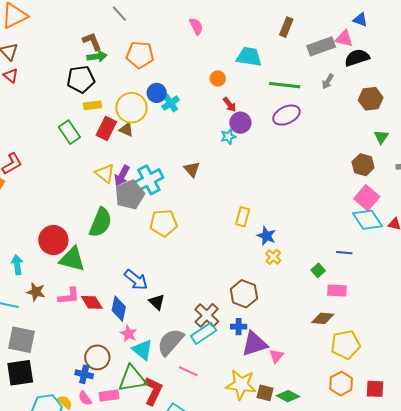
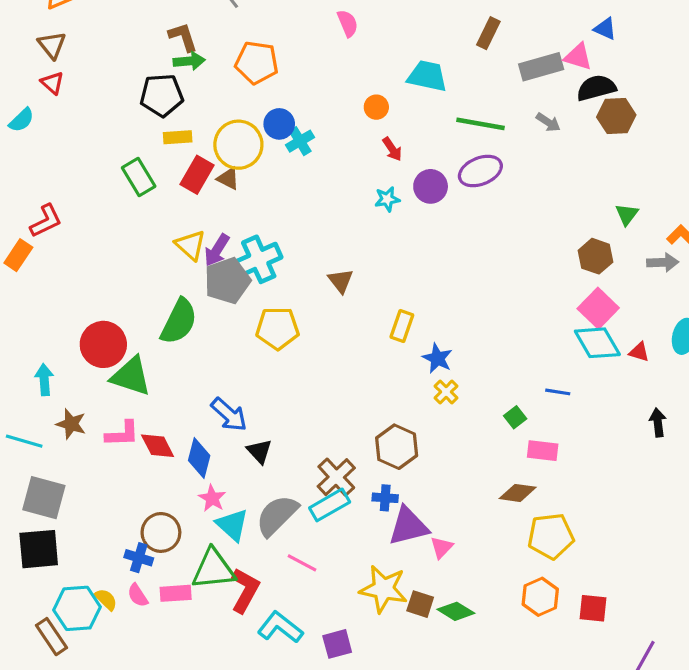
gray arrow: (328, 81) -> (548, 122), turned -91
brown hexagon: (371, 99) -> (616, 116), moved
purple circle: (240, 123) -> (431, 186), moved
brown triangle: (192, 169) -> (341, 281), moved

